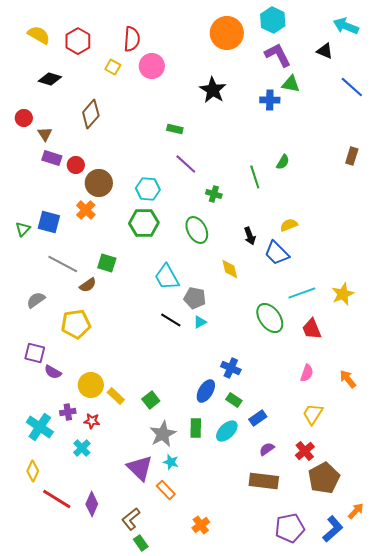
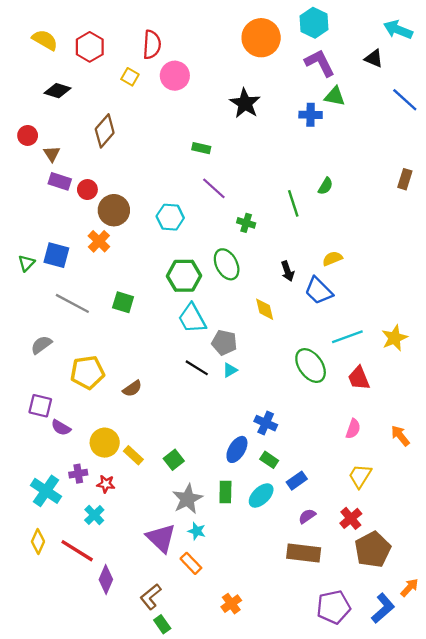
green hexagon: (144, 223) -> (184, 276), moved
brown semicircle: (88, 285) -> (132, 389), moved
red line: (57, 499) -> (77, 551), moved

